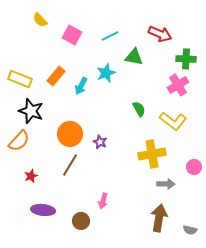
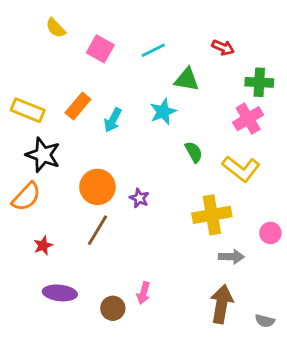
red arrow: (160, 34) -> (223, 47), size x0.7
cyan star: (106, 73) -> (163, 112), moved
pink arrow: (103, 201) -> (144, 293), moved

